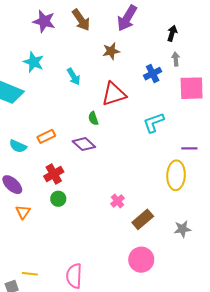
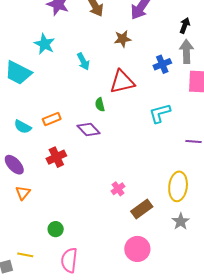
gray arrow: (176, 59) -> (186, 51), size x1.6
yellow ellipse: (176, 175) -> (178, 186), moved
green circle: (58, 199) -> (56, 229), moved
gray star: (182, 229) -> (181, 221), turned -30

